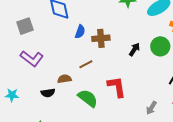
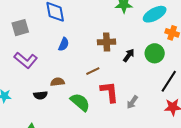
blue semicircle: (80, 32) -> (64, 44), moved
brown cross: (101, 38) -> (107, 42), moved
brown line: (86, 64) -> (93, 71), moved
gray arrow: (151, 108) -> (132, 102), moved

